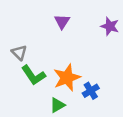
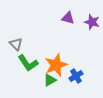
purple triangle: (62, 21) -> (68, 18), moved, turned -48
green triangle: (57, 105) -> (50, 80), moved

